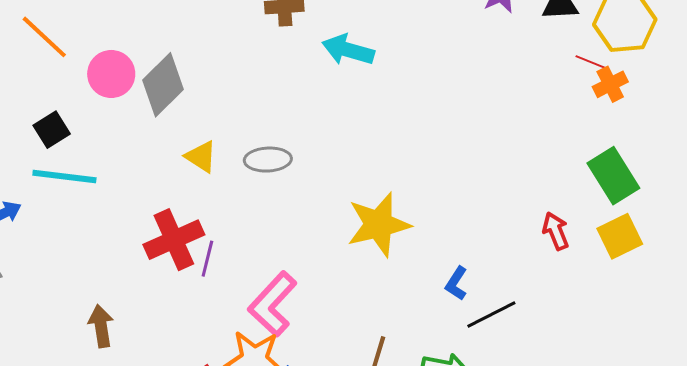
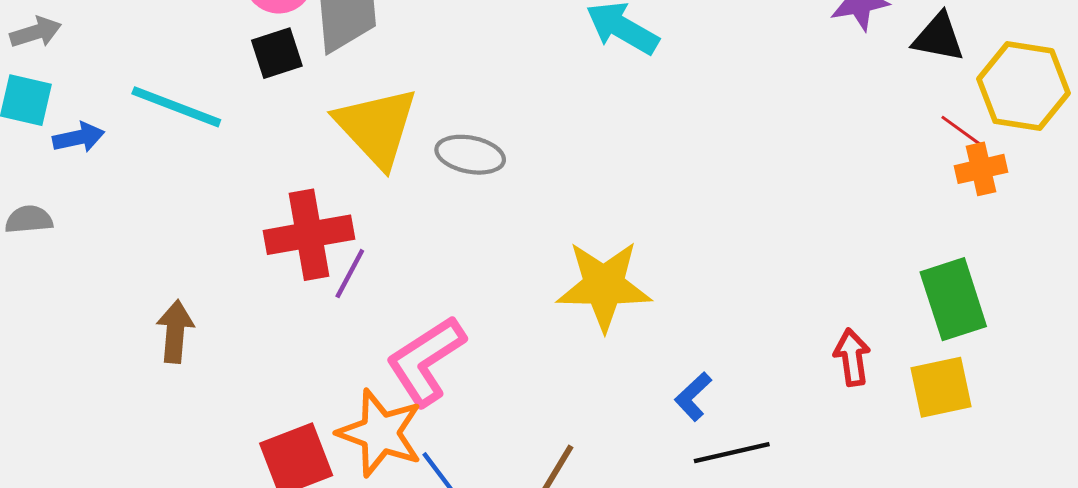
black square: (52, 130) -> (277, 53), moved
yellow triangle: (201, 157) -> (377, 127), size x1.8

